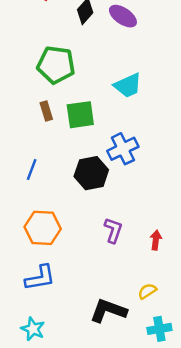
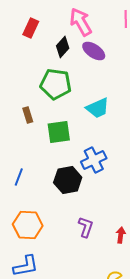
green pentagon: (56, 65) -> (56, 84), moved
brown rectangle: (46, 111) -> (28, 115), moved

